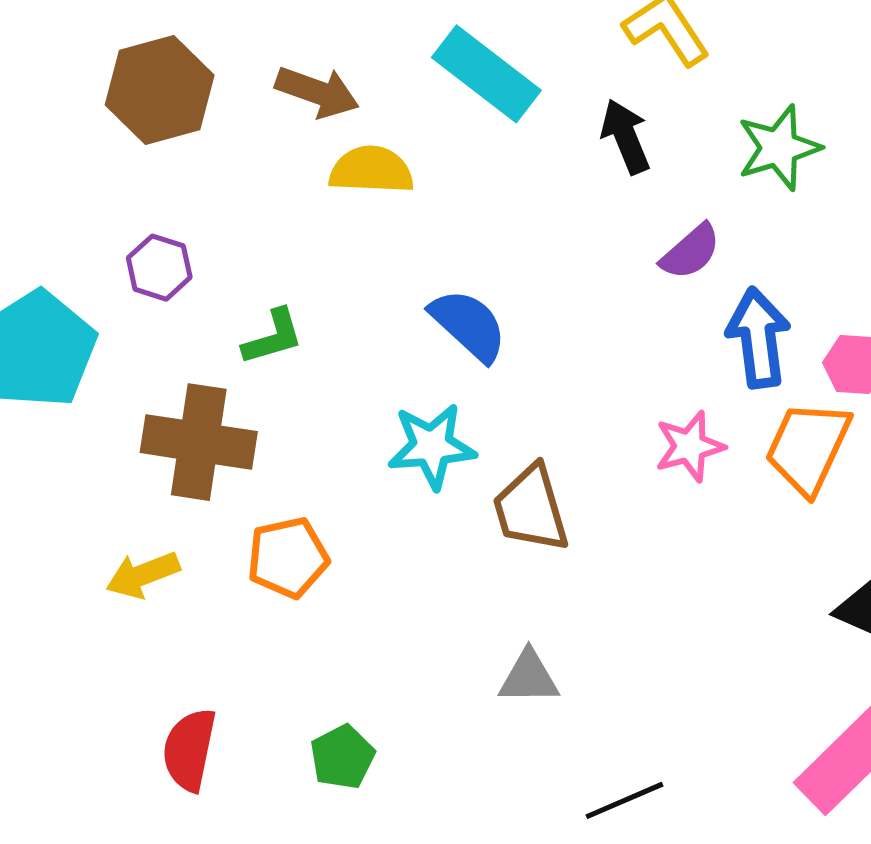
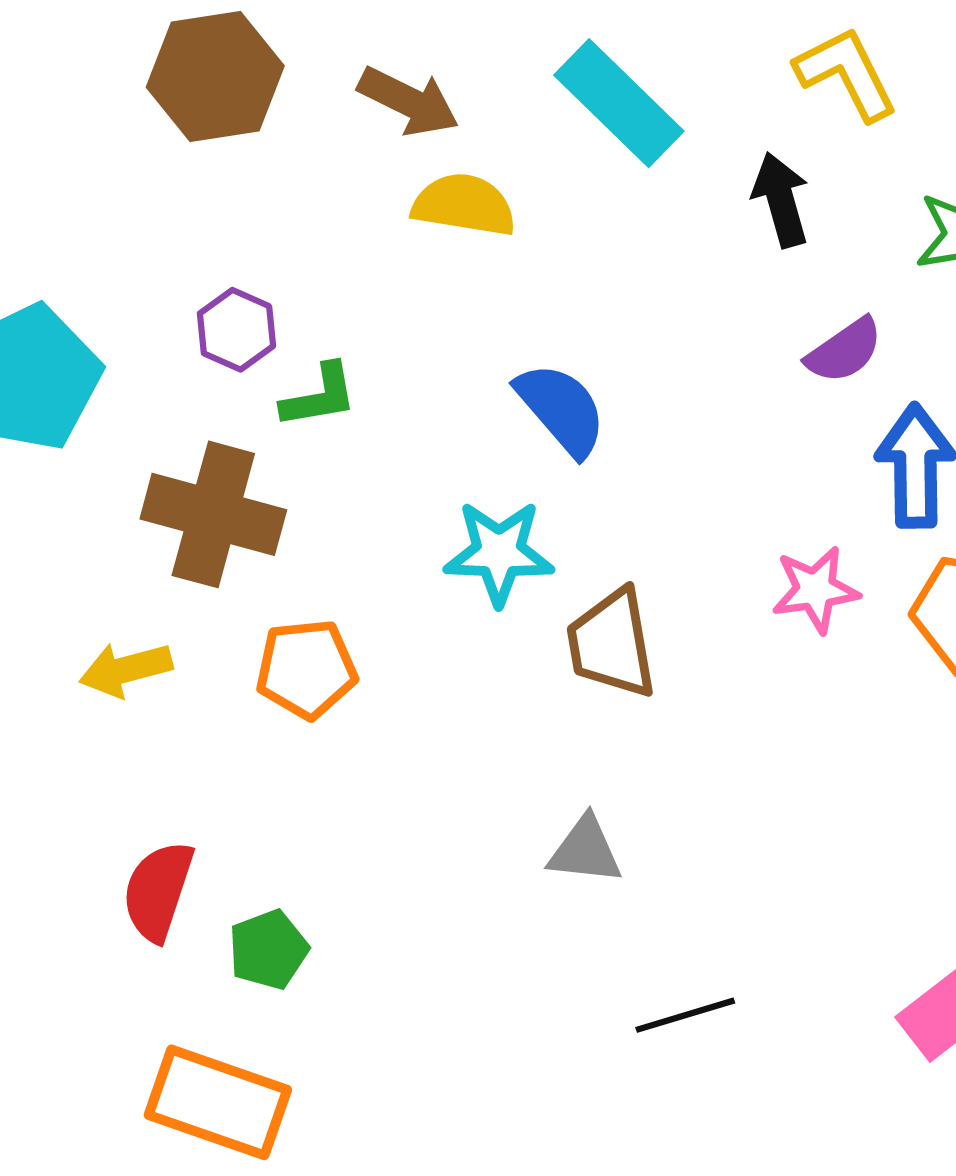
purple hexagon: (159, 268) -> (236, 330), moved
green pentagon: (342, 757) -> (268, 950), moved

